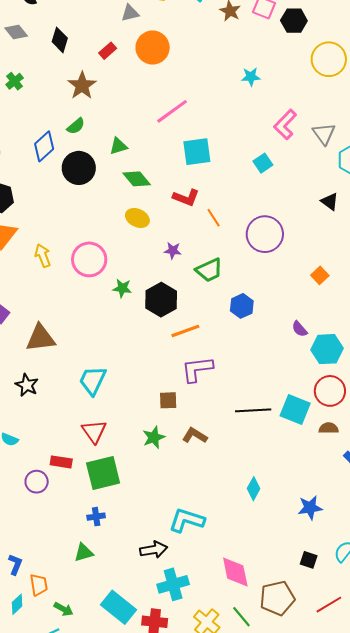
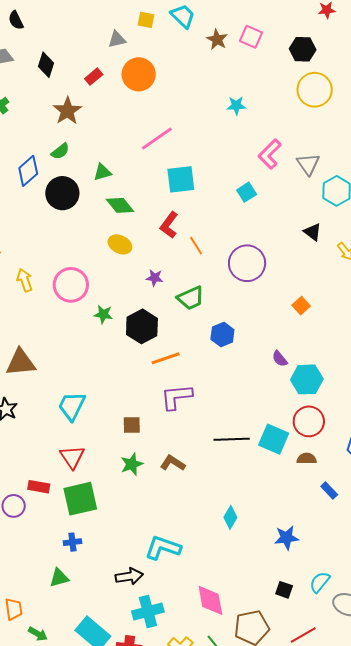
black hexagon: (294, 21) -> (303, 49), moved
red L-shape: (186, 198) -> (169, 225), turned 104
brown square: (168, 400) -> (132, 425), moved

